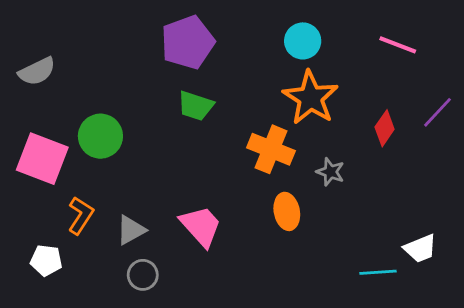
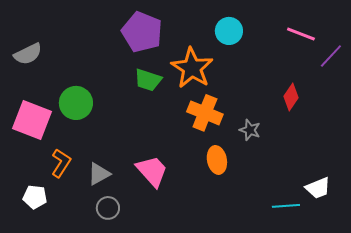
purple pentagon: (188, 42) -> (142, 32), turned -30
orange star: (311, 98) -> (192, 68), moved
purple line: (437, 112) -> (331, 56), moved

